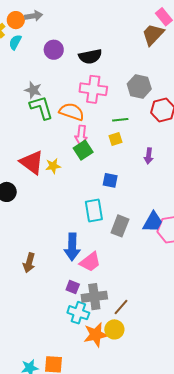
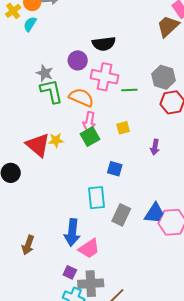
purple circle: (54, 50) -> (78, 60), moved
gray hexagon: (139, 86) -> (164, 77), moved
green line: (120, 120) -> (129, 90), moved
yellow star: (53, 166) -> (56, 140), moved

